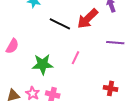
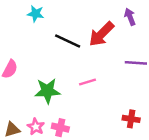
pink line: (75, 58) -> (88, 82), turned 48

